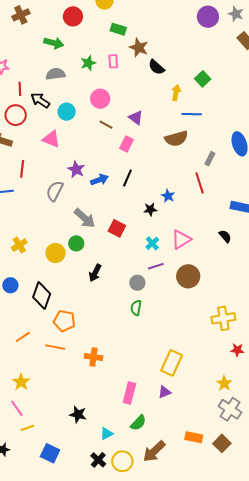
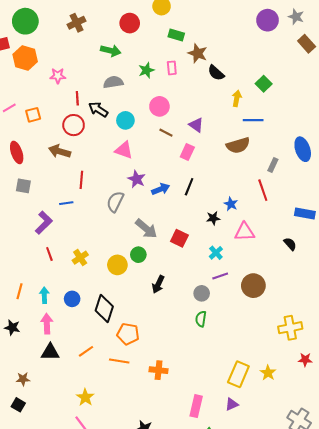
pink triangle: (51, 139) -> (124, 150), moved
pink triangle: (181, 239) -> (245, 232), moved, turned 30
yellow star: (224, 383) -> (268, 373), moved

